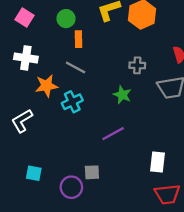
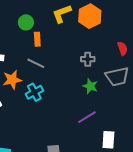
green star: (122, 95) -> (90, 86), moved
purple line: (113, 134) -> (87, 117), moved

